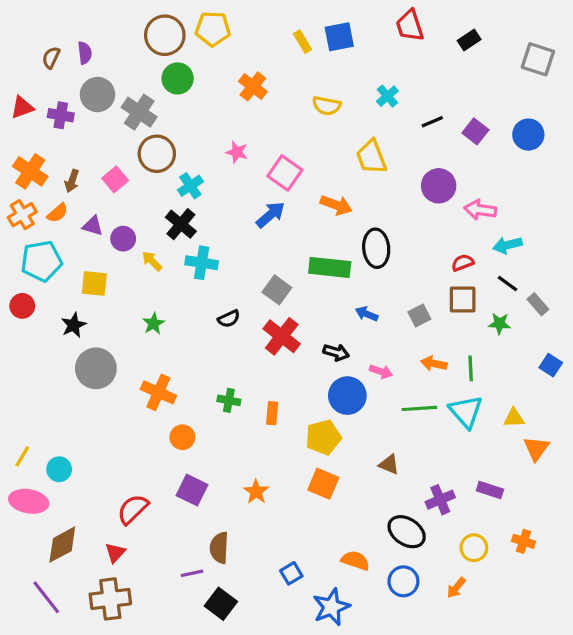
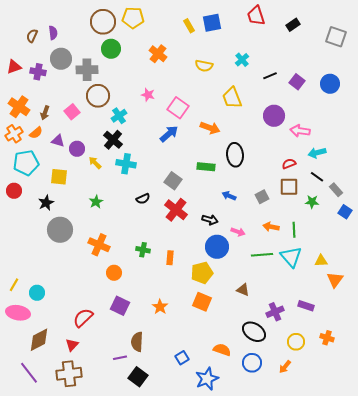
gray cross: (139, 112) -> (87, 70), turned -35
green rectangle: (330, 267) -> (206, 167), size x0.7
blue square: (551, 365) -> (345, 212), moved

